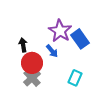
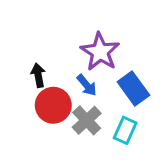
blue rectangle: (80, 39) -> (133, 89), moved
gray cross: (32, 78) -> (87, 120), moved

